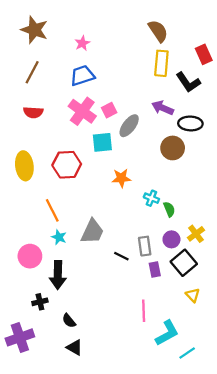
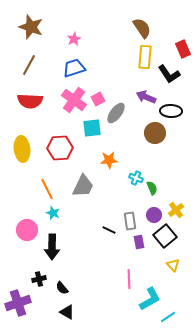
red semicircle: (33, 112) -> (30, 101), size x1.4
gray trapezoid: (92, 232) -> (83, 186), moved
black cross: (40, 302) -> (39, 279), moved

